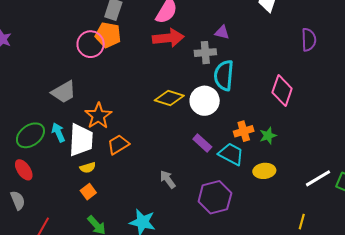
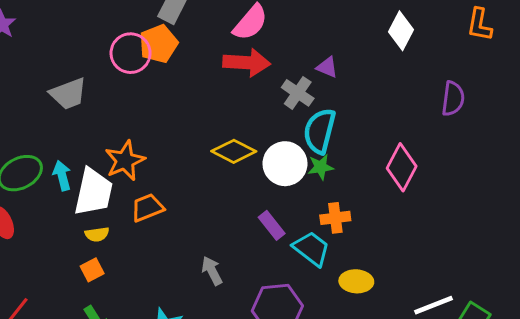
orange pentagon: (108, 35) -> (158, 44), turned 30
gray cross: (205, 53) -> (298, 93), turned 30
gray trapezoid: (64, 92) -> (68, 94), moved
green star: (268, 136) -> (321, 167), moved

